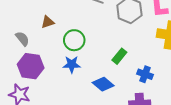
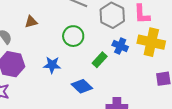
green circle: (74, 40) -> (73, 36), moved
blue cross: (145, 74) -> (120, 46), moved

